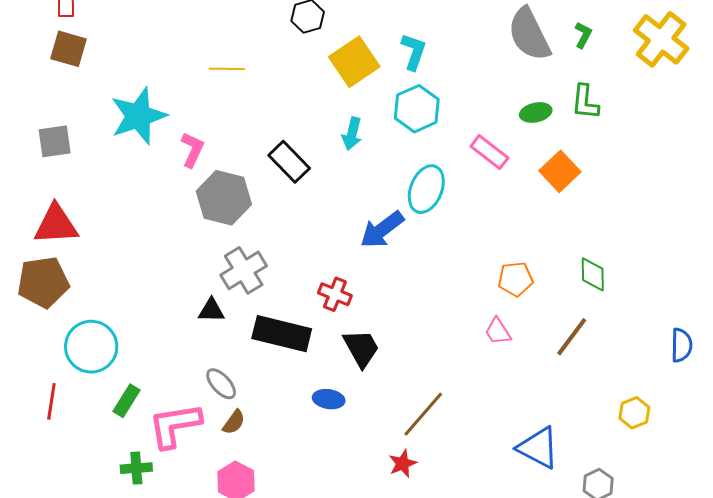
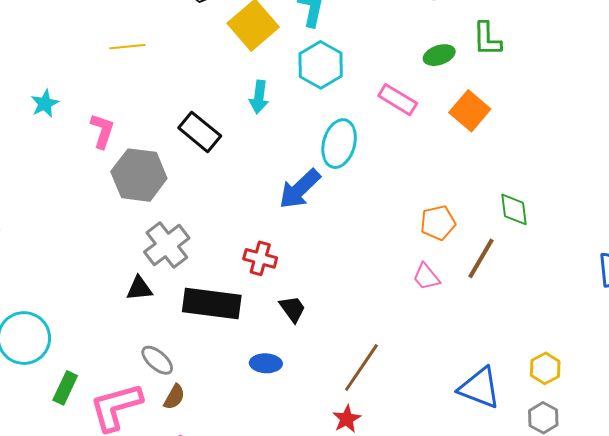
cyan star: (138, 116) -> (45, 104), size x0.5
brown line: (572, 337) -> (481, 258), moved
black trapezoid: (361, 348) -> (292, 309), size x0.7
yellow hexagon: (634, 413) -> (545, 368), moved

